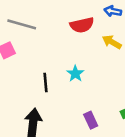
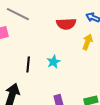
yellow arrow: (112, 42) -> (88, 42), turned 70

